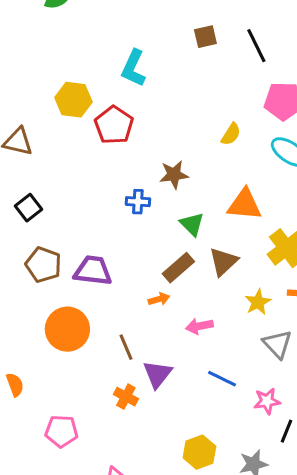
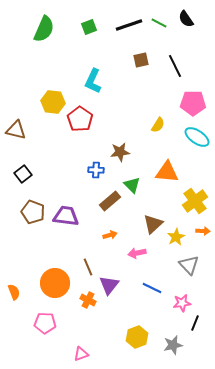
brown triangle: (223, 262) -> (153, 224), moved
brown rectangle: (178, 268) -> (110, 201), moved
orange circle: (67, 329) -> (55, 283), moved

